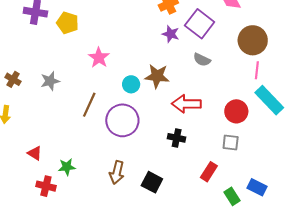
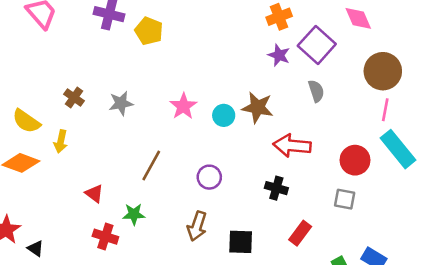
pink star: (99, 58) -> (183, 106), moved
gray semicircle: (202, 60) -> (316, 91), turned -138
brown line: (89, 105) -> (151, 165), moved
purple circle: (122, 120) -> (209, 177), moved, size x0.6
red rectangle: (209, 172) -> (300, 233), moved
black square: (152, 182) -> (241, 242), turned -30

